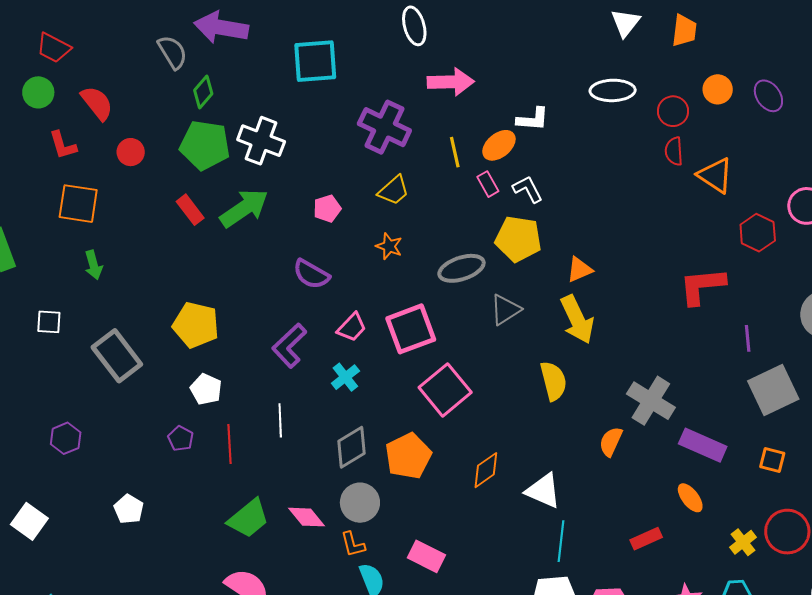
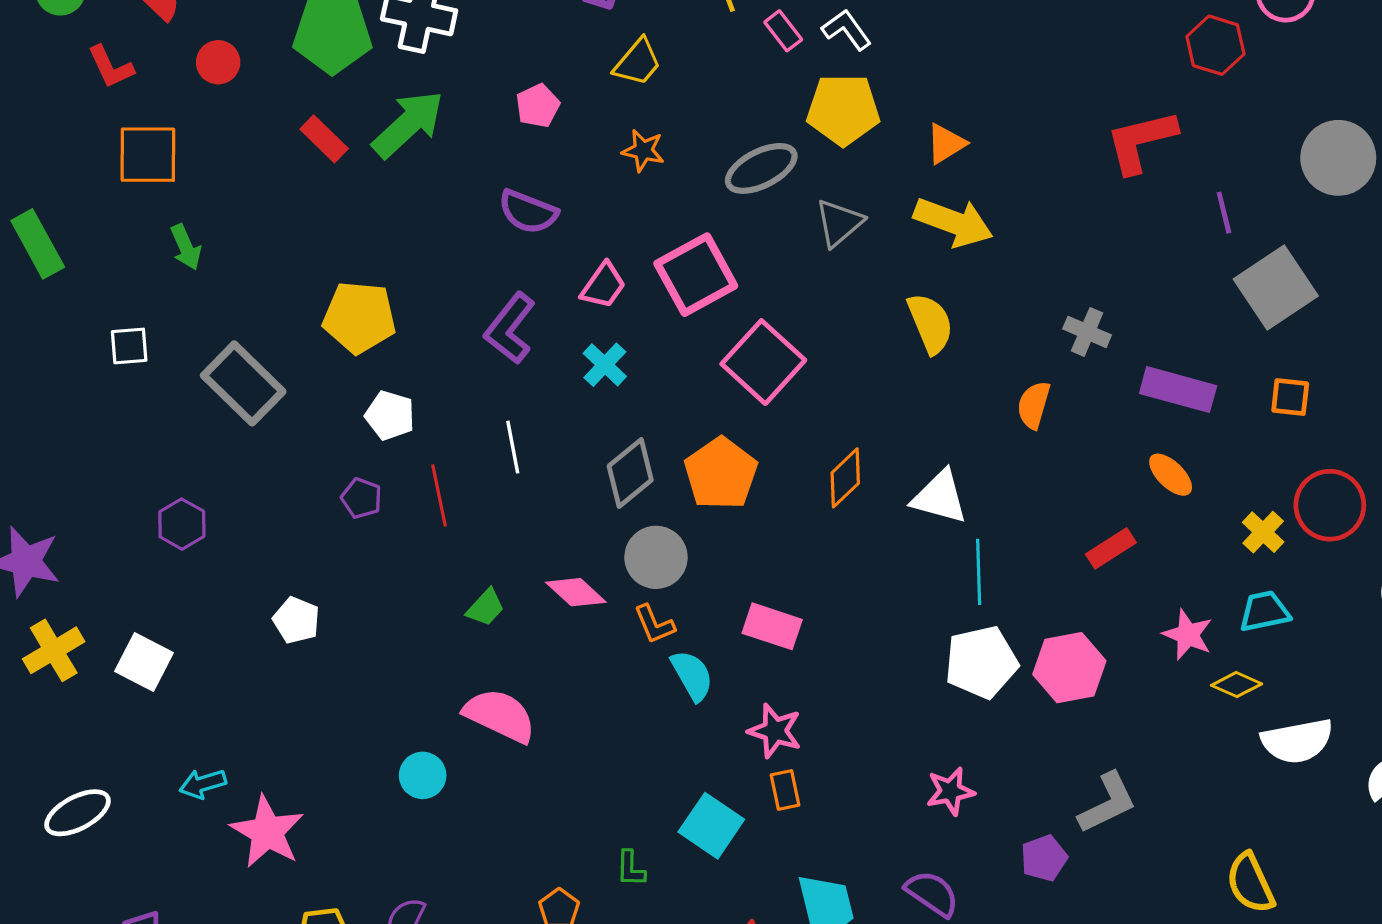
yellow arrow: (577, 320) -> (953, 222), turned -36
gray cross: (651, 401) -> (1087, 332), size x0.6
green trapezoid: (248, 518) -> (486, 608), size x0.6

